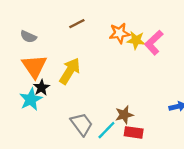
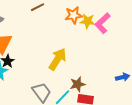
yellow arrow: (70, 71) -> (58, 59), moved

